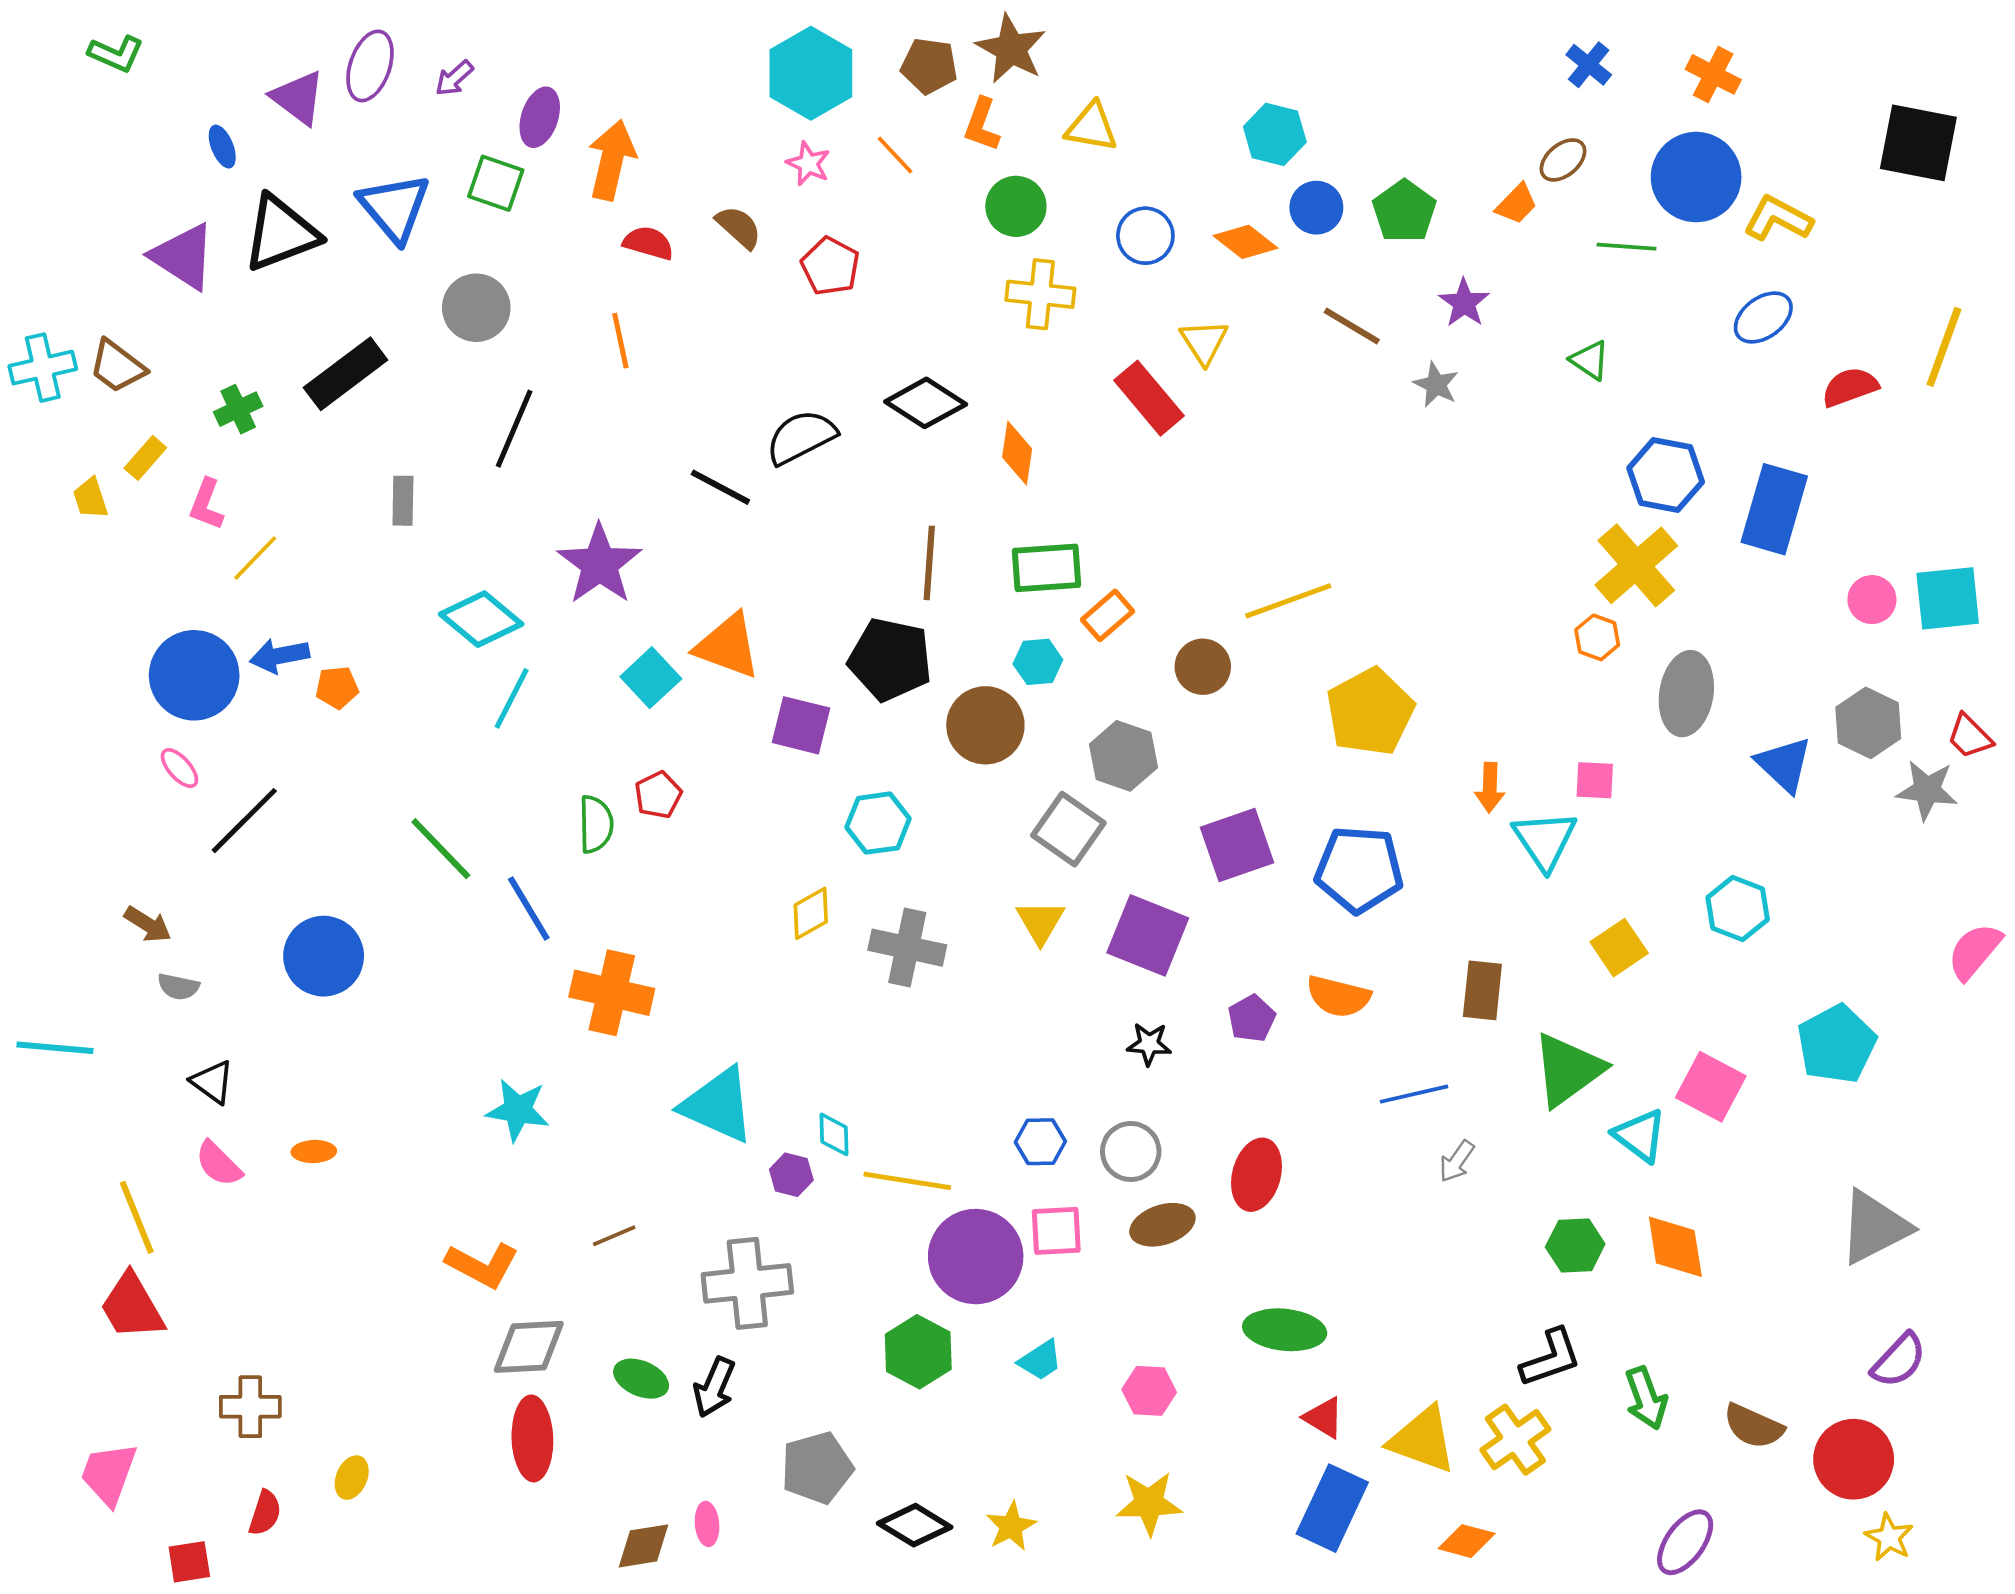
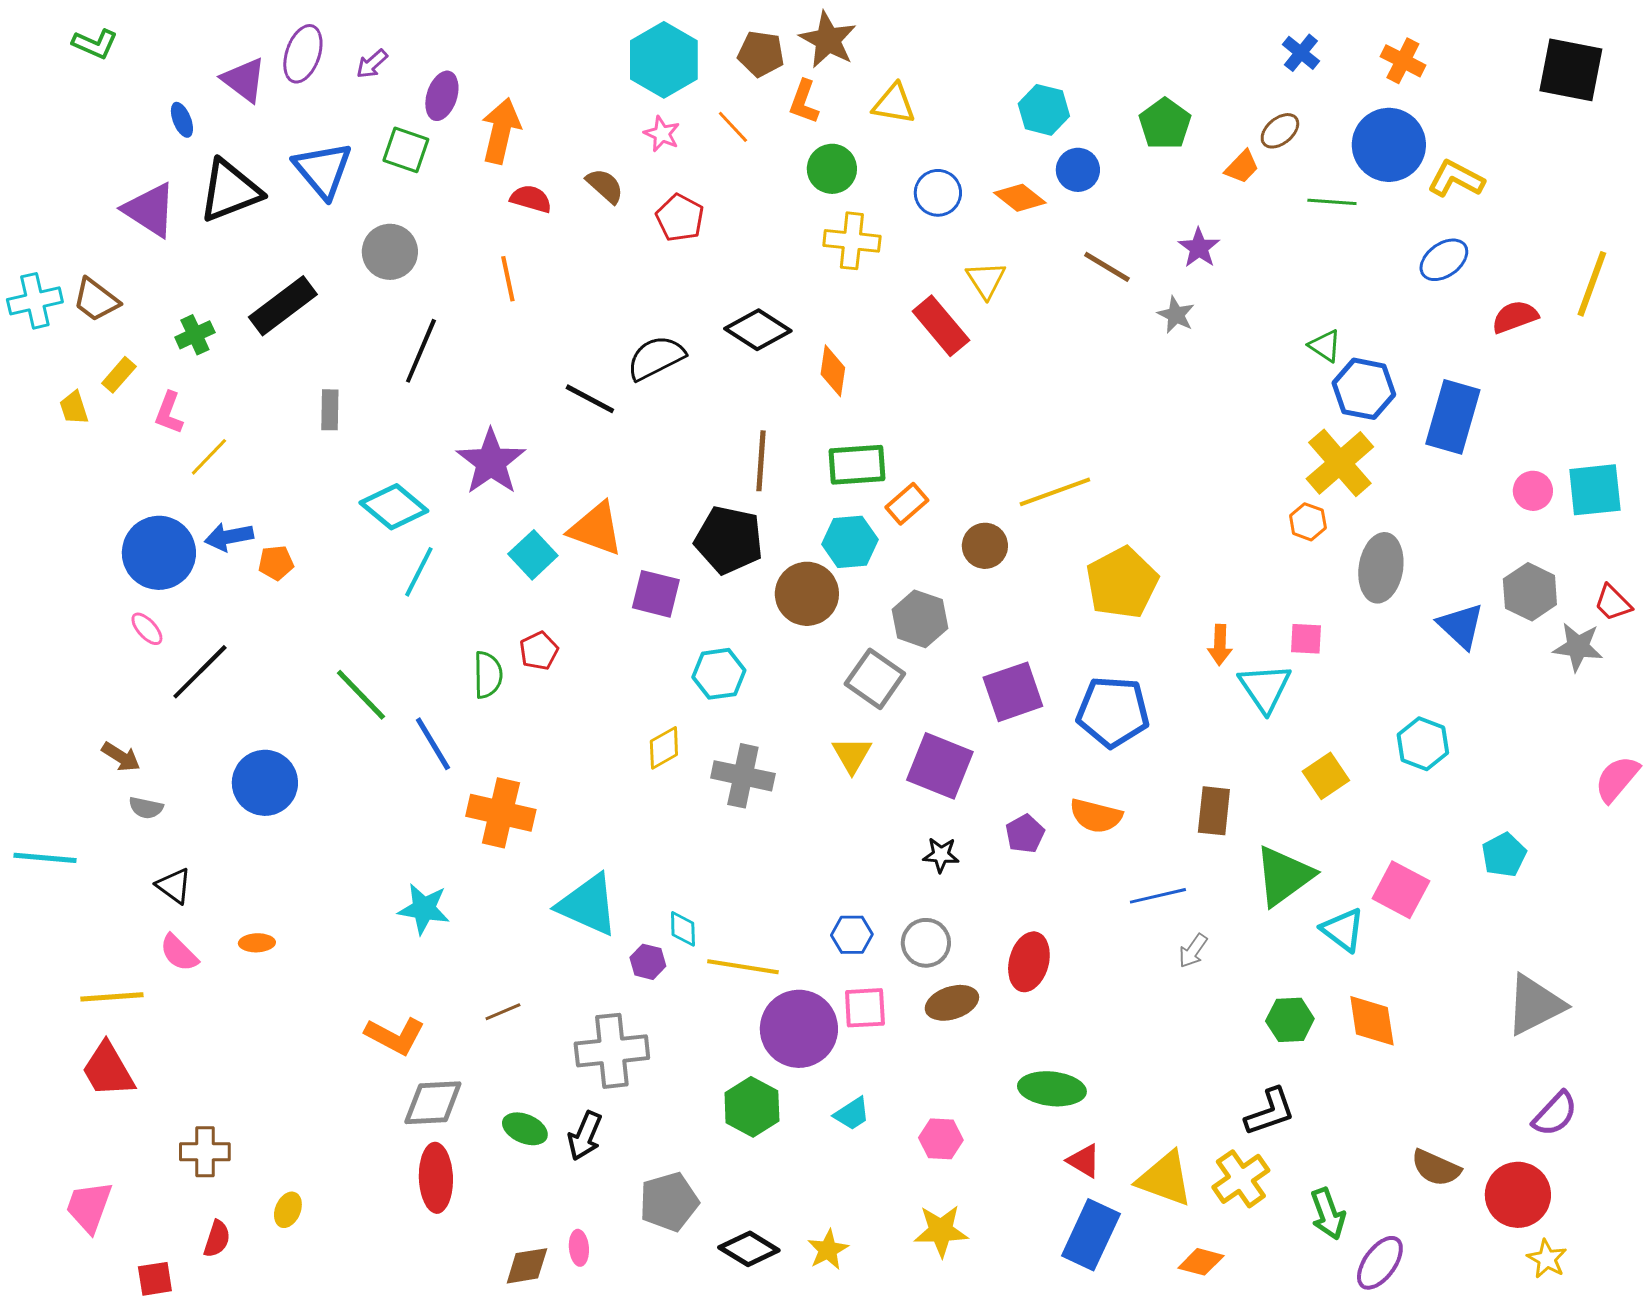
black square: (1918, 143) -> (1571, 70), moved
green pentagon: (1404, 211) -> (1165, 124), moved
green triangle: (1590, 360) -> (1325, 346), moved
cyan hexagon: (1038, 662) -> (850, 542), size x1.4
cyan pentagon: (1837, 1044) -> (1504, 855), size x0.7
yellow line: (137, 1217) -> (112, 997), turned -72
green arrow: (1646, 1398) -> (1328, 1214), moved

